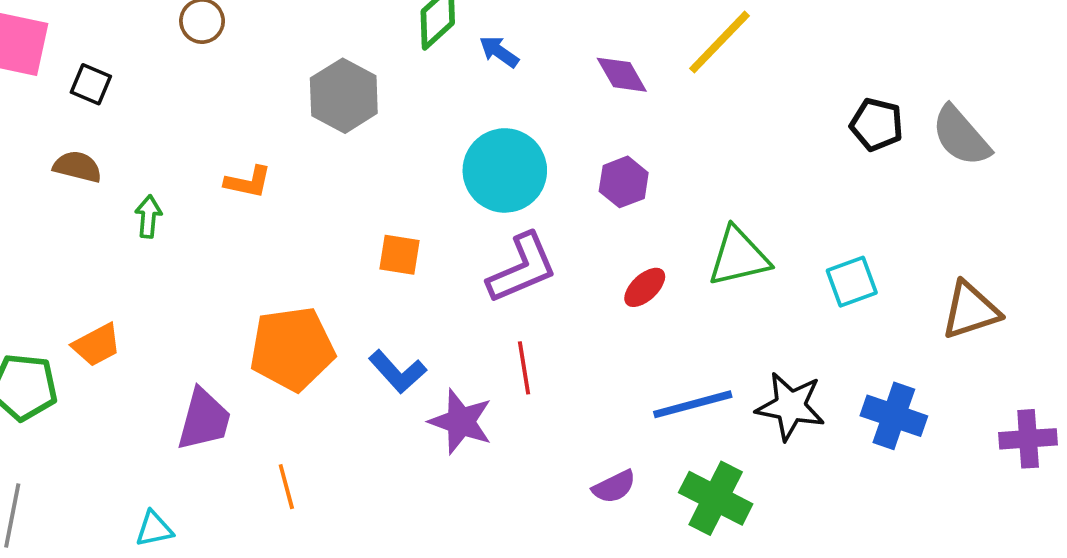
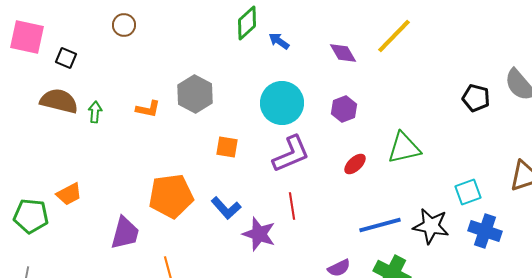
gray hexagon: (344, 96) -> (195, 94), moved
black pentagon: (877, 124) -> (476, 98), moved
brown semicircle: (77, 167) -> (59, 101), size x1.5
green arrow: (148, 216) -> (95, 112), moved
cyan square: (852, 282) -> (468, 192), moved

